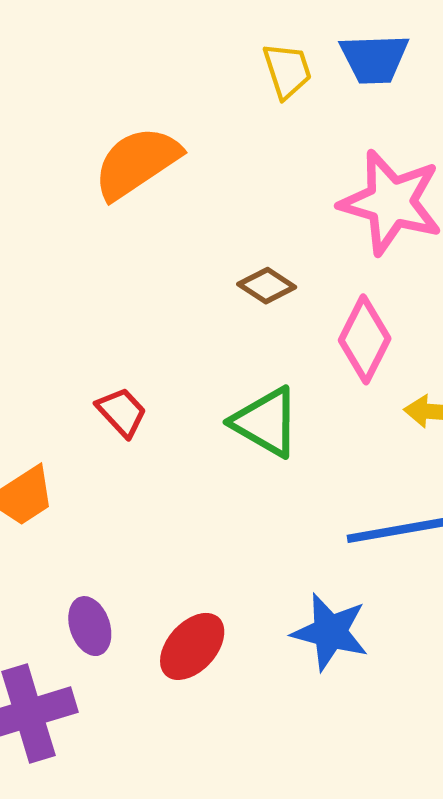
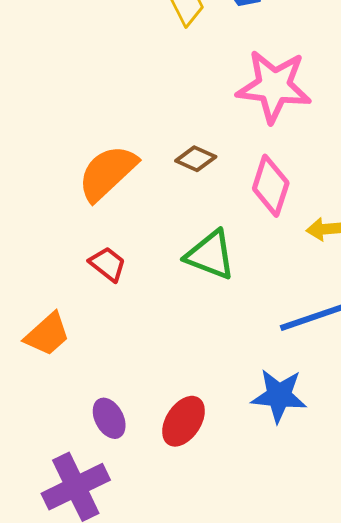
orange semicircle: (137, 163) -> (107, 173), moved

